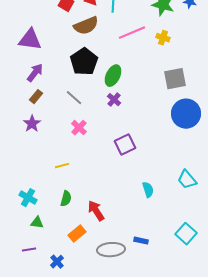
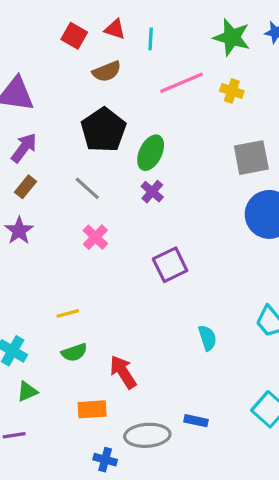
brown semicircle: (86, 26) -> (107, 71), size x0.7
yellow line: (62, 166) -> (68, 313), moved
green semicircle: (66, 199) -> (74, 352), turned 56
green triangle: (37, 223) -> (27, 391), turned -32
orange rectangle: (77, 234) -> (92, 409), turned 36
blue cross: (57, 262) -> (105, 460), moved, turned -32

